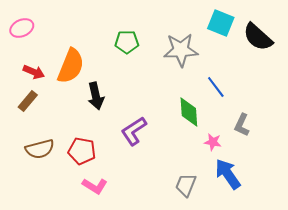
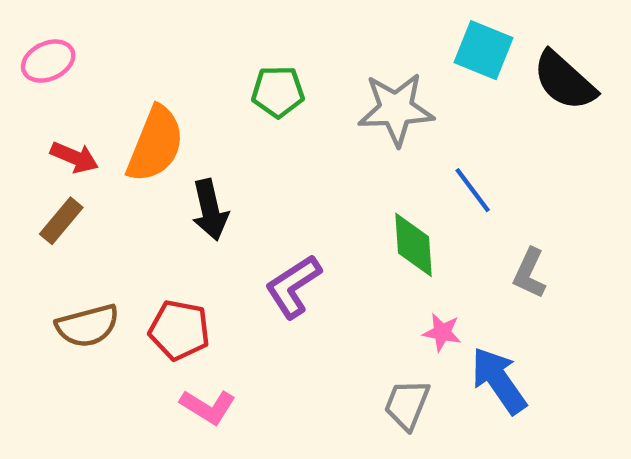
pink star: (213, 142) -> (442, 332), moved

